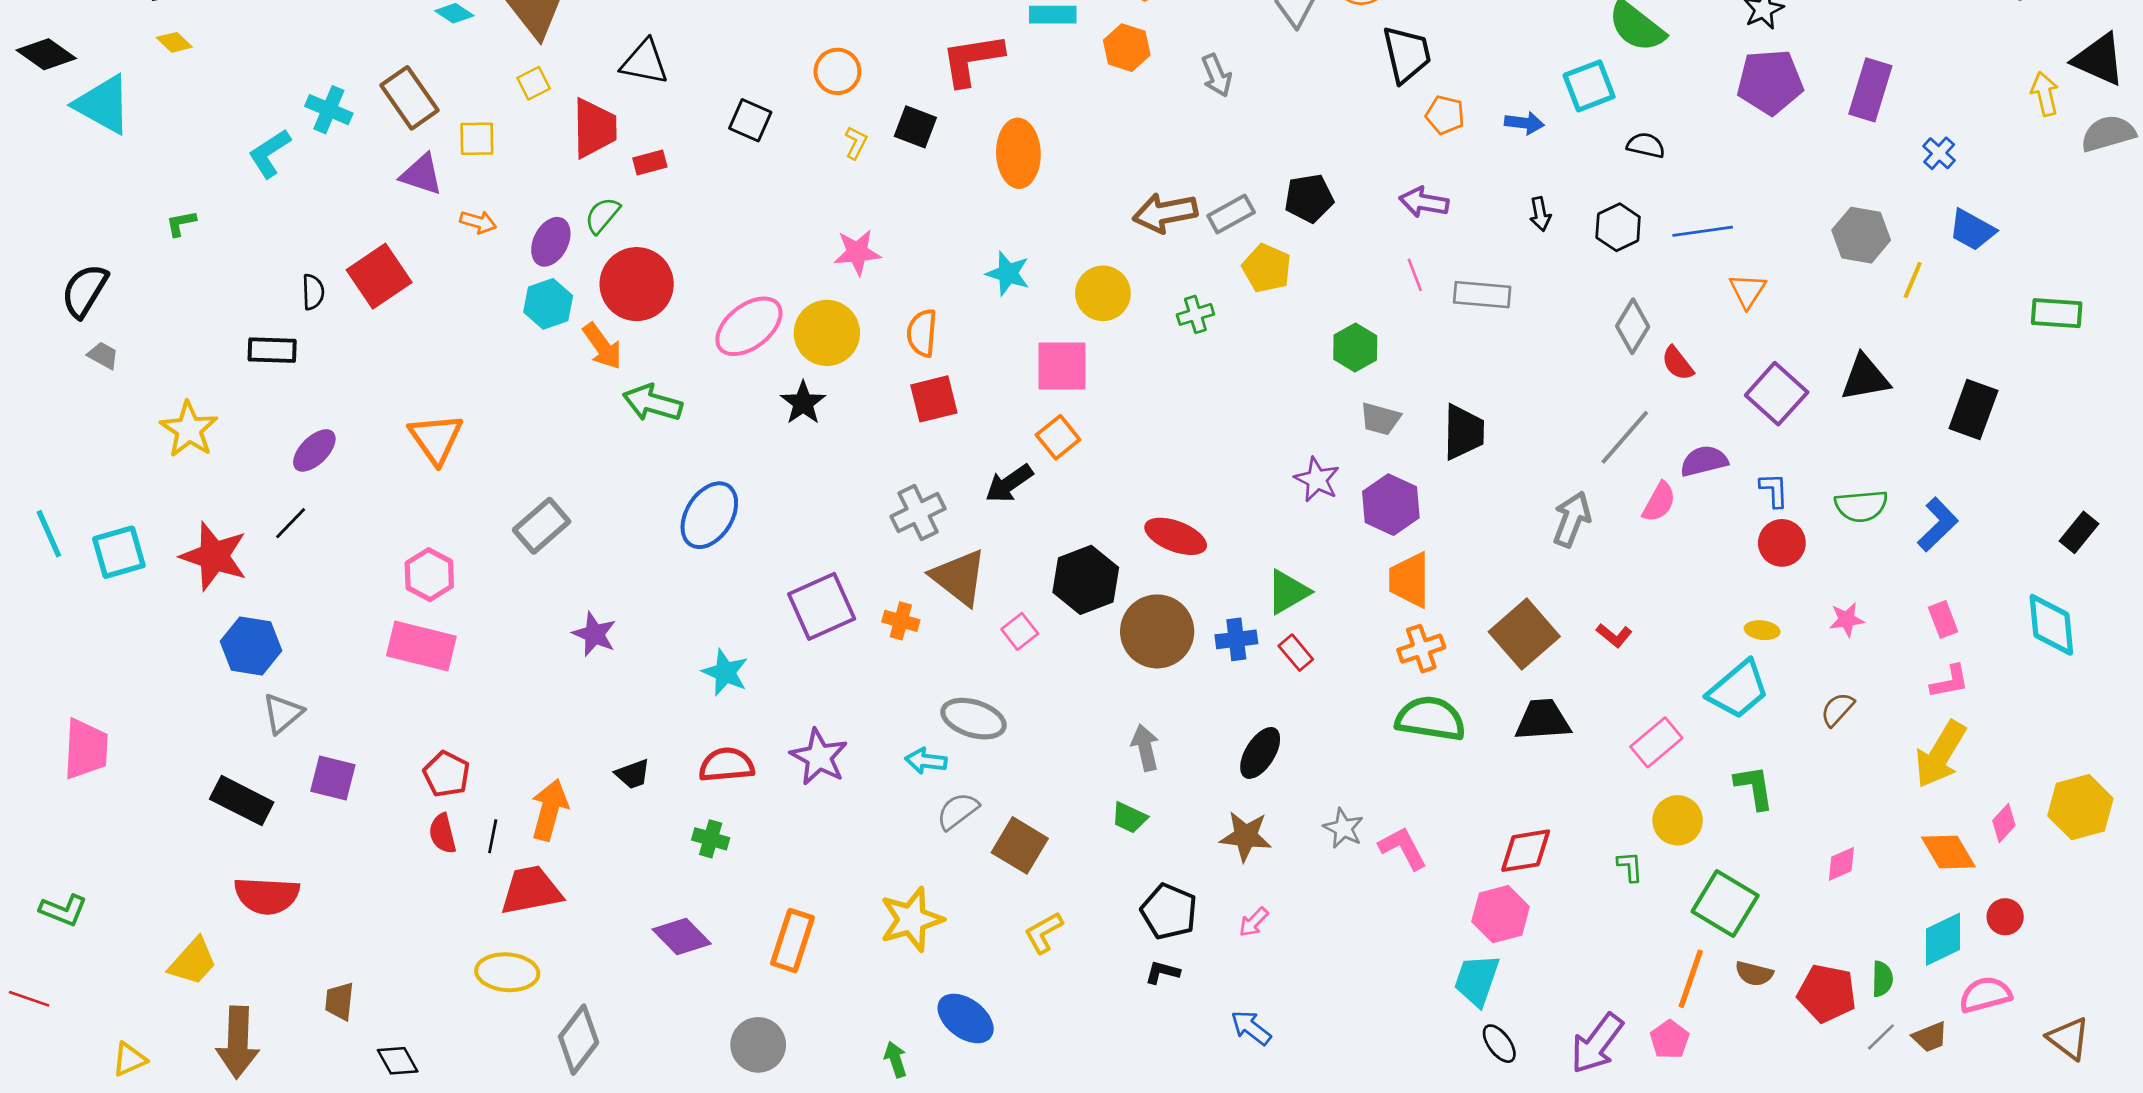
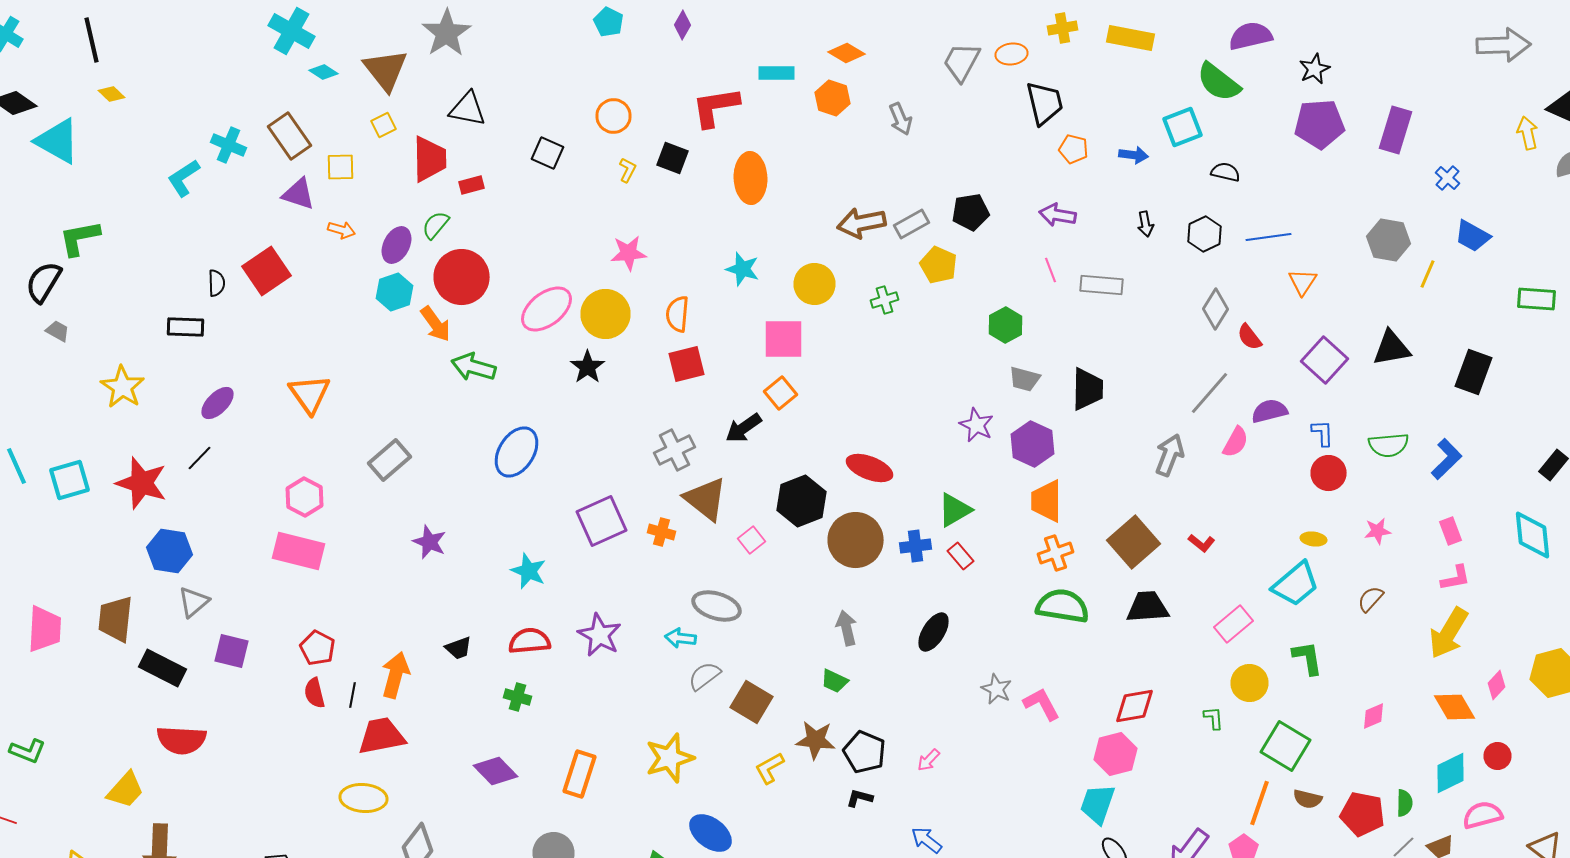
green L-shape: (181, 223) -> (80, 238), moved, size x1.8
brown star: (1246, 836) -> (816, 740), moved
brown trapezoid: (339, 1001) -> (116, 619), moved, size x1.6

